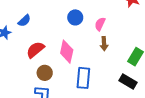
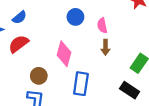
pink semicircle: (100, 24) -> (102, 25), turned -40
red semicircle: (35, 50) -> (19, 44), moved

